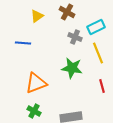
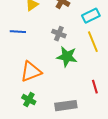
gray cross: (75, 37) -> (59, 34), moved
red line: (102, 86) -> (95, 87), moved

